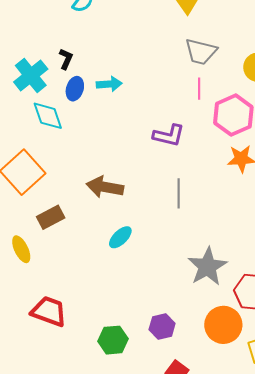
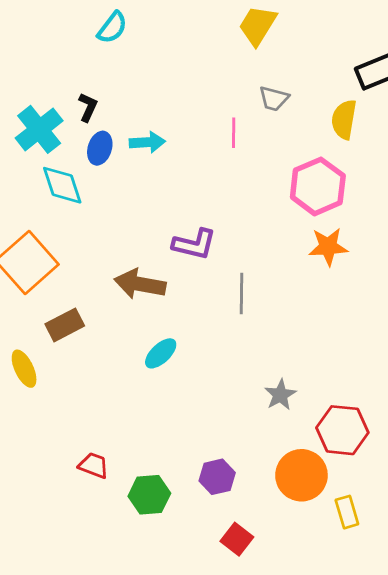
gray trapezoid: (201, 52) -> (274, 99), size x0.7
pink line: (199, 89) -> (234, 133), moved
purple L-shape: (169, 135) -> (194, 244), moved
gray star: (207, 267) -> (280, 395), size x0.6
red trapezoid: (49, 311) -> (94, 465), moved, size x0.6

